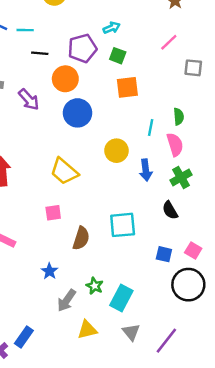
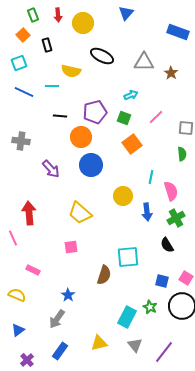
cyan arrow: (112, 28) -> (131, 95), moved
cyan line: (25, 30) -> (52, 86), moved
pink line: (169, 42) -> (156, 117), moved
orange square: (127, 87) -> (132, 144), turned -30
purple arrow: (29, 100) -> (51, 169), moved
green semicircle: (179, 117) -> (182, 154), moved
brown semicircle: (81, 238) -> (104, 275), moved
green star: (95, 286) -> (150, 307), moved
gray arrow: (67, 300) -> (57, 319), moved
blue rectangle: (24, 337) -> (60, 351), moved

